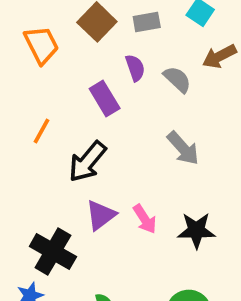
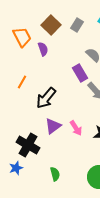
gray rectangle: (147, 22) -> (77, 25), turned -48
purple semicircle: (135, 68) -> (43, 49), moved
purple rectangle: (105, 98) -> (80, 73), moved

